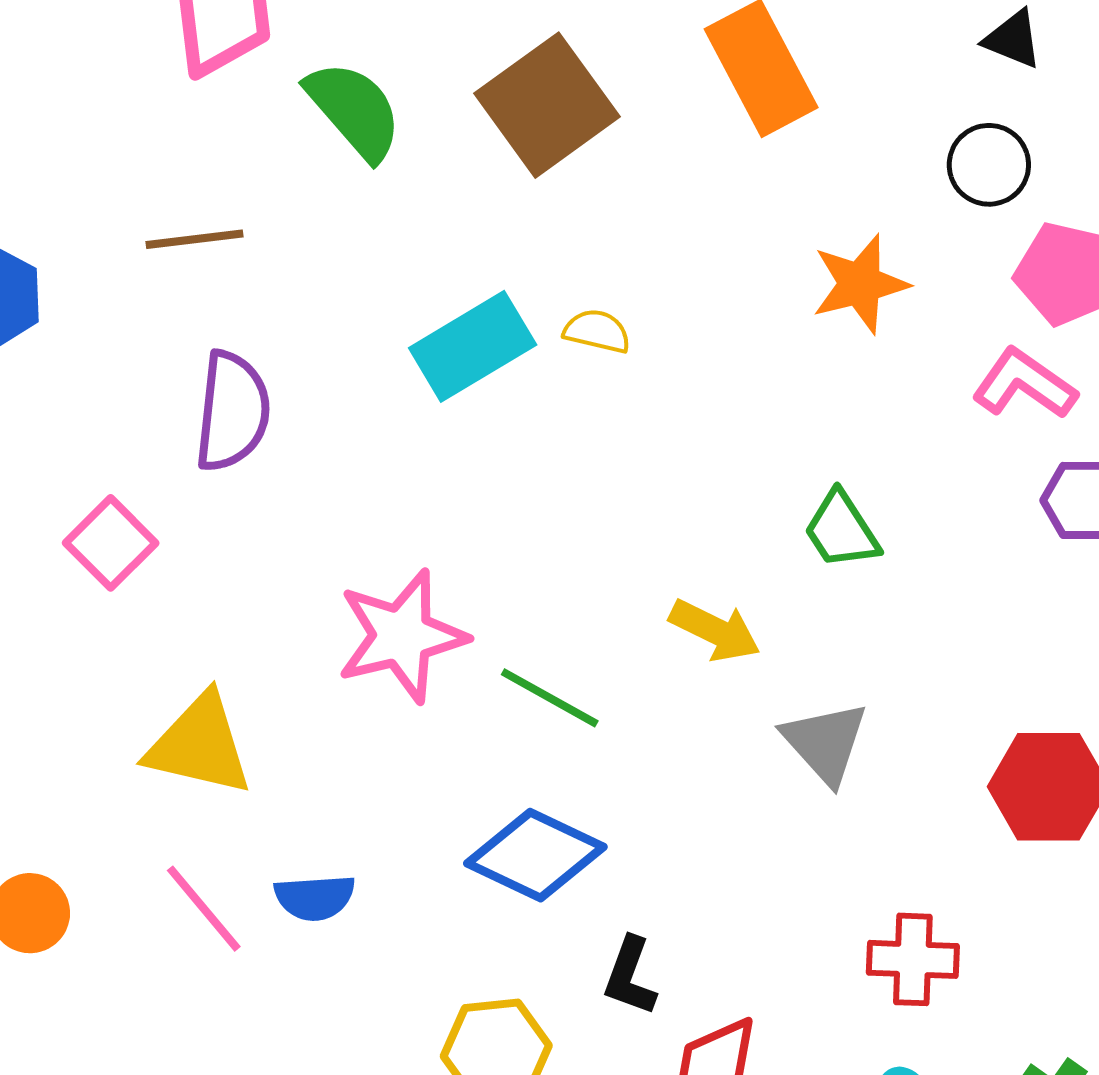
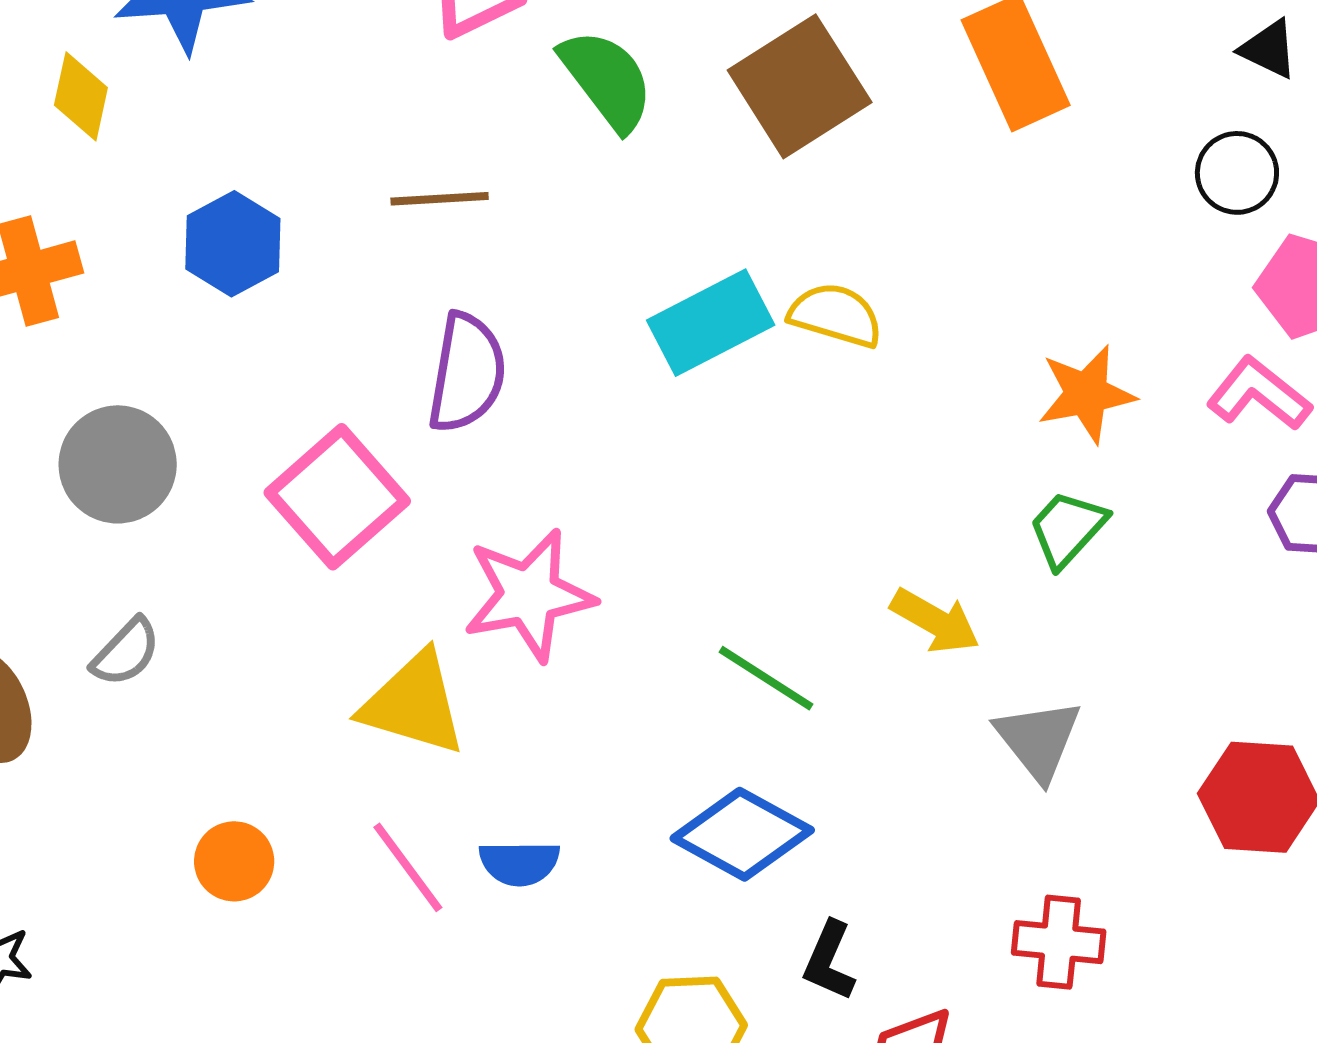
orange star: (860, 284) -> (1086, 394), moved
yellow semicircle: (597, 331) -> (836, 315), size x1.4
green trapezoid: (841, 530) -> (1067, 529), turned 72
pink square: (111, 543) -> (337, 497), size x1.5
pink star: (402, 636) -> (529, 595), moved
red cross: (913, 959) -> (1059, 942), moved

